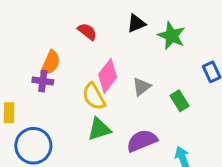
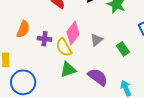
orange semicircle: (51, 63) -> (23, 29), moved
purple cross: (43, 81) -> (44, 39), moved
purple semicircle: (142, 141) -> (98, 77), turned 60

